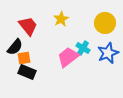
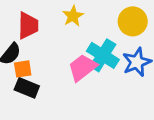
red trapezoid: (28, 26) -> (28, 25), turned 40
cyan cross: (83, 48) -> (103, 55), size x1.6

